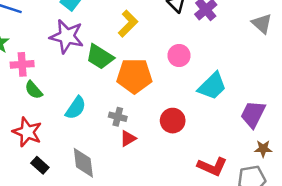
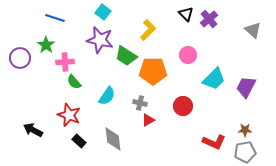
purple trapezoid: (253, 114) -> (246, 87), moved
brown star: (263, 149) -> (245, 130), moved

